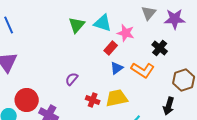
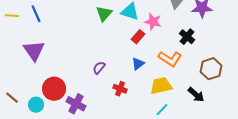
blue triangle: (117, 68) -> (138, 64), moved
yellow trapezoid: (117, 98) -> (161, 86), moved
black arrow: (169, 106) -> (196, 95), turned -66

